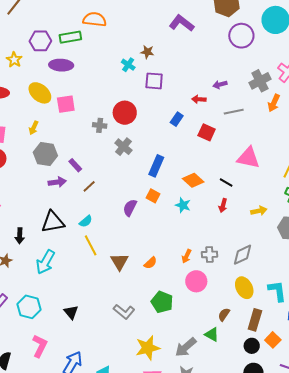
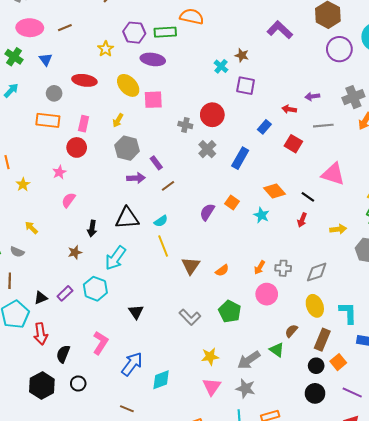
blue rectangle: (156, 166) -> (240, 158), moved
cyan hexagon: (29, 307) -> (95, 289), moved
yellow star: (148, 348) -> (210, 357), size x0.7

